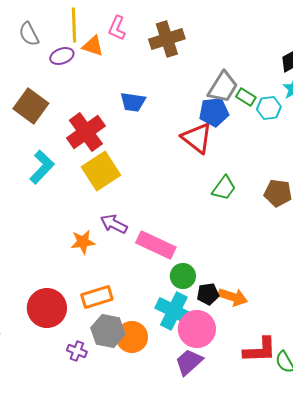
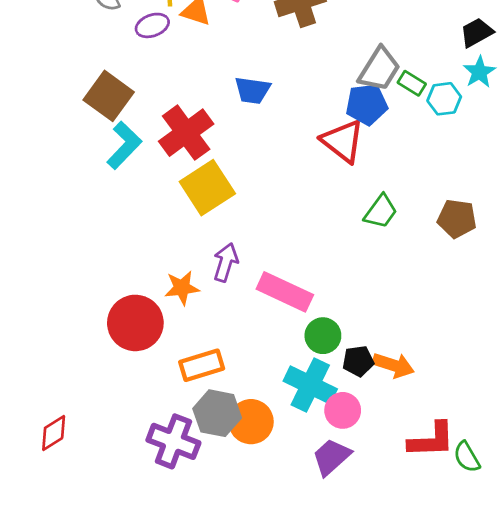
cyan L-shape: (42, 167) -> (124, 145), moved
purple arrow: (114, 224) -> (226, 262), turned 80
red circle: (47, 308) -> (135, 323), moved
pink circle: (197, 329) -> (343, 410), size x0.7
purple cross: (77, 351) -> (173, 441), size x1.8

